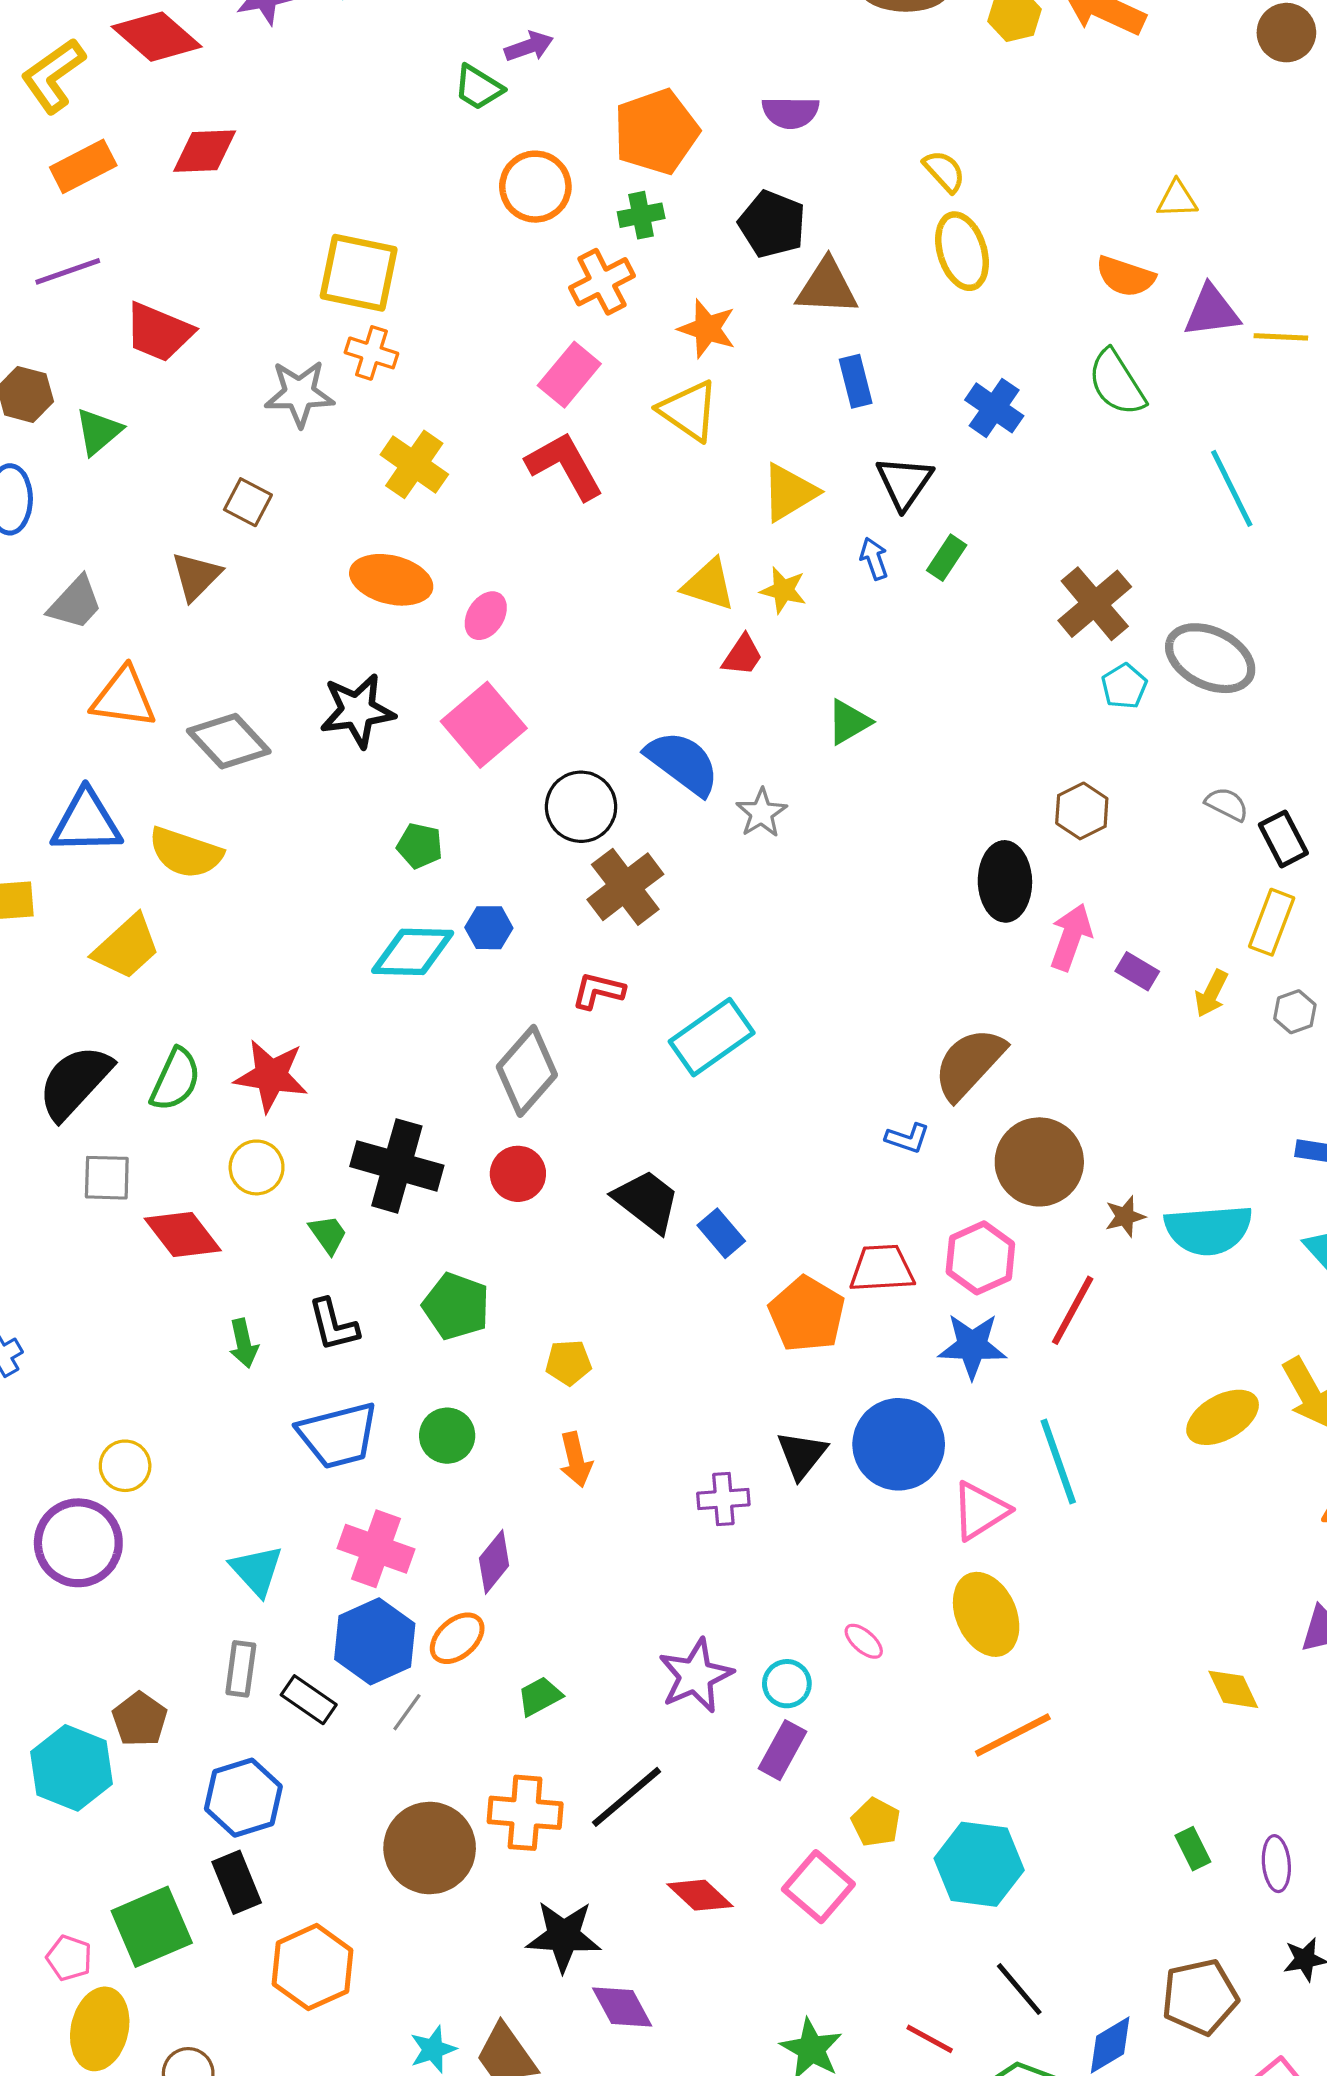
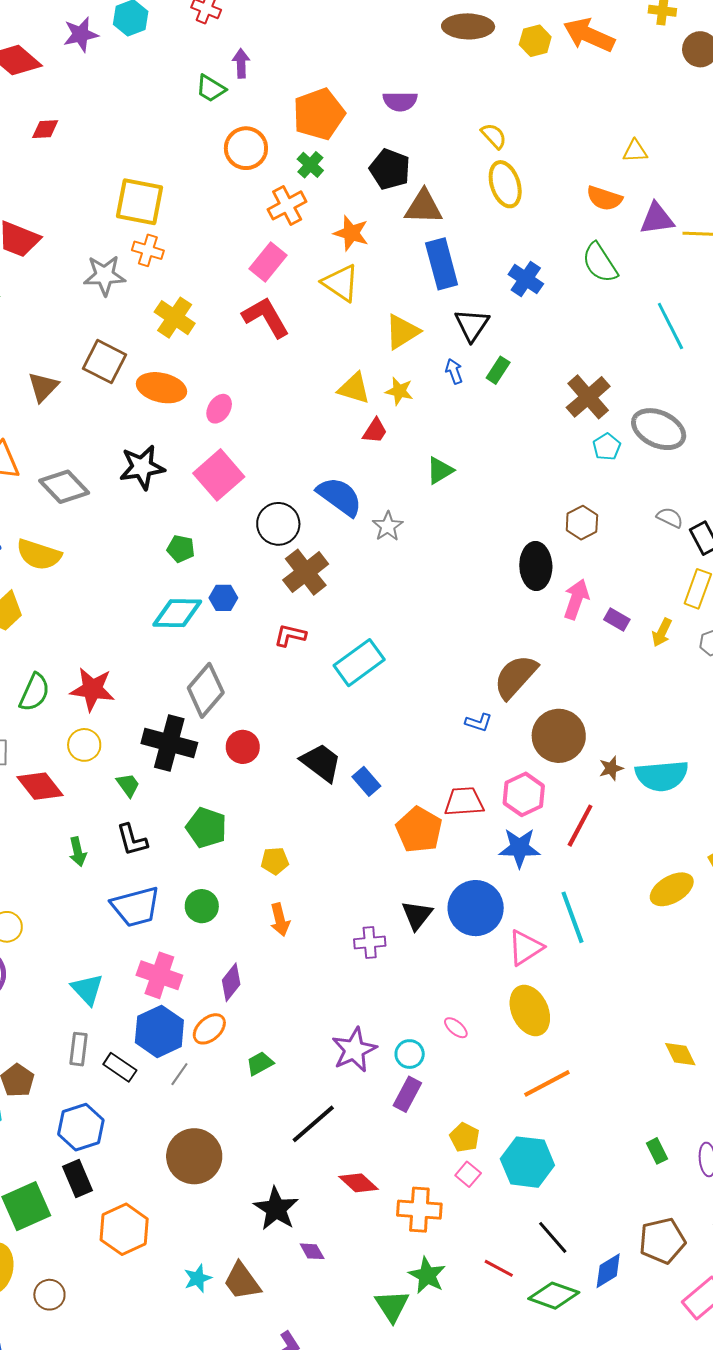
purple arrow: (529, 47) -> (241, 63), turned -72
red diamond: (205, 151) -> (45, 129), size x0.7
green cross: (641, 215) -> (310, 165), turned -36
blue rectangle: (856, 381) -> (442, 264), size x1.6
brown square: (248, 502) -> (105, 362), moved, size x1.5
gray diamond: (527, 1071) -> (206, 690), moved
orange cross: (525, 1813) -> (419, 1210), moved
pink square: (818, 1887) -> (468, 1174), moved, size x0.6
black star: (564, 1936) -> (276, 1209), turned 30
purple diamond: (622, 2007) -> (312, 1251), size x0.7

